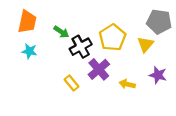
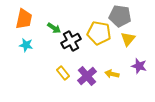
gray pentagon: (159, 22) -> (120, 16), moved
yellow pentagon: (112, 38) -> (99, 33), turned -30
purple cross: (99, 69) -> (87, 76), moved

